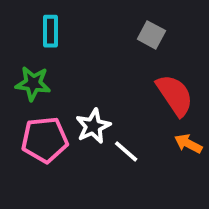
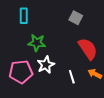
green star: (33, 83) -> (37, 43), moved
white line: (126, 151) -> (72, 77), moved, turned 32

